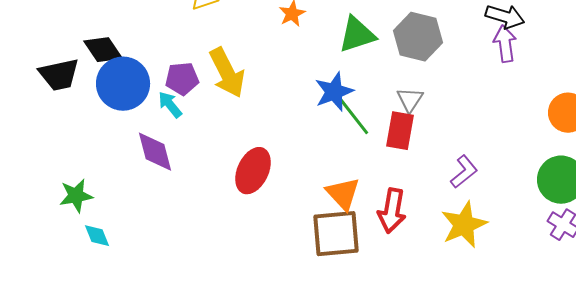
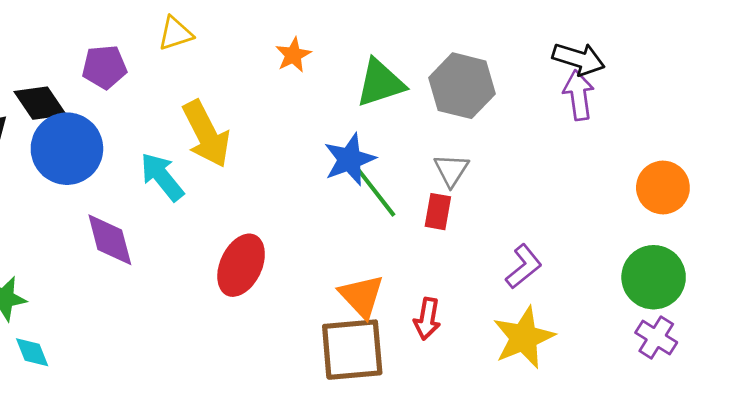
purple pentagon: (182, 79) -> (104, 67), moved
cyan arrow: (170, 105) -> (162, 177), moved, size x1.4
red rectangle: (400, 131) -> (438, 212), size x0.7
red arrow: (392, 211) -> (427, 319), size x0.7

